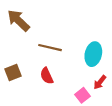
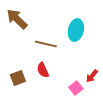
cyan ellipse: (93, 54) -> (76, 30), moved
brown square: (13, 73) -> (18, 78), moved

